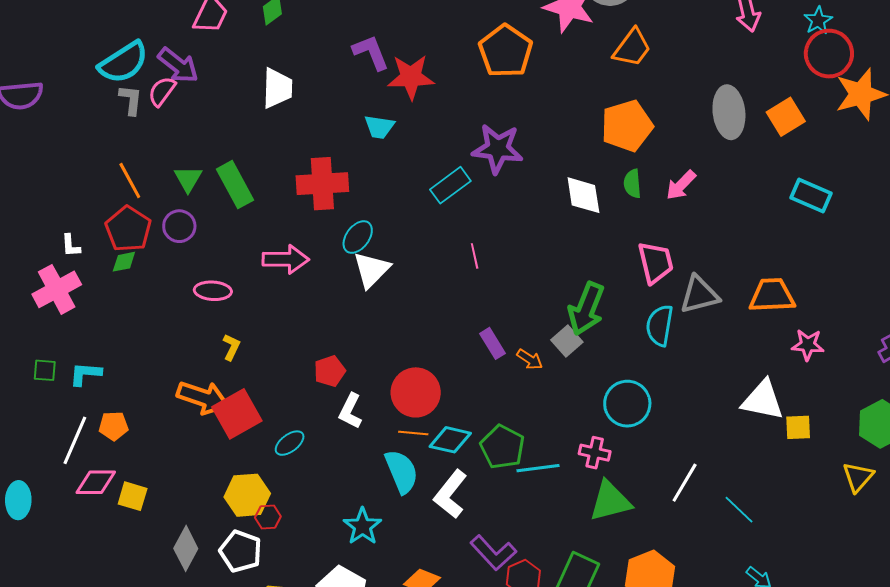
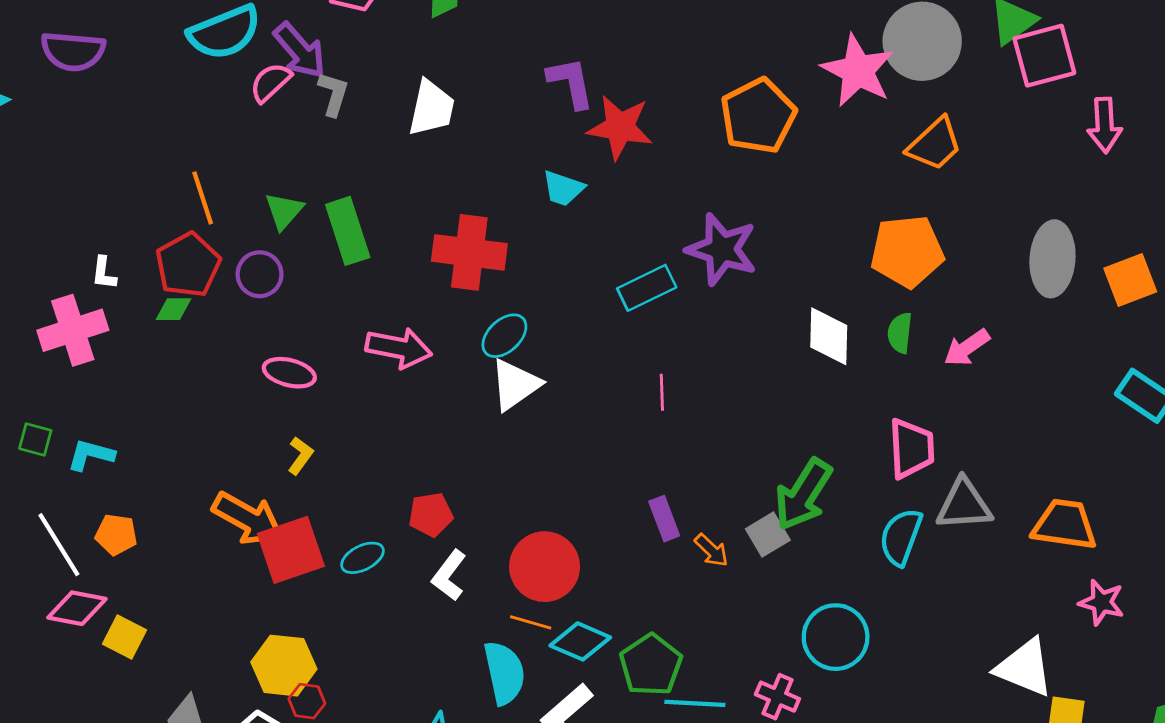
gray L-shape: (131, 100) -> (333, 94), moved
white line: (75, 440) -> (59, 545), turned -66
cyan ellipse: (290, 443) -> (362, 558), moved

